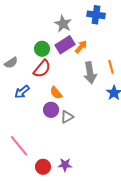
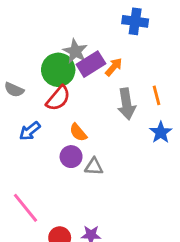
gray star: (63, 24) -> (75, 51), moved
green circle: (42, 49) -> (58, 70), size x1.5
gray semicircle: (11, 63) -> (14, 90), turned 56
gray triangle: (67, 117) -> (94, 167), turned 32

